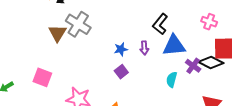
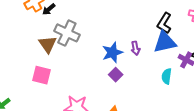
black L-shape: (160, 24) -> (164, 23), moved
blue star: (121, 49) -> (112, 52), size x1.5
pink square: (42, 77) -> (42, 75), moved

